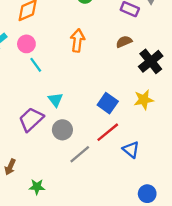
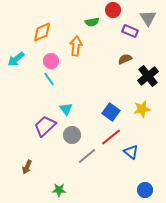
orange arrow: (78, 40) -> (76, 46), moved
pink circle: (26, 44) -> (51, 61), moved
green star: (37, 187) -> (59, 190), moved

